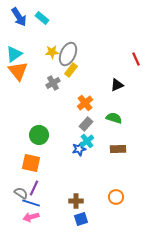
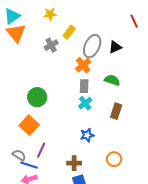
gray ellipse: (68, 54) -> (92, 46), moved
gray rectangle: (86, 124) -> (84, 86), turned -40
blue star: (79, 149) -> (87, 135), moved
brown rectangle: (118, 149) -> (116, 111), turned -70
orange square: (31, 163) -> (29, 125), turned 30
purple line: (34, 188) -> (41, 150), moved

